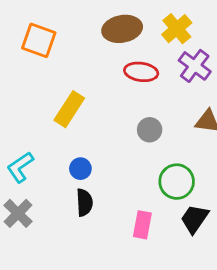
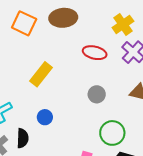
brown ellipse: (122, 29) -> (63, 18), moved
black semicircle: (84, 202) -> (23, 138), moved

